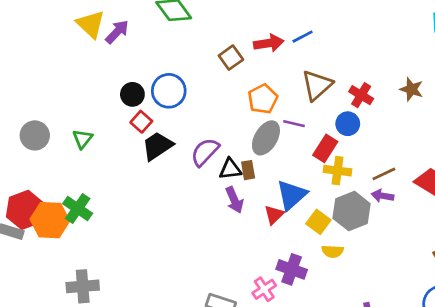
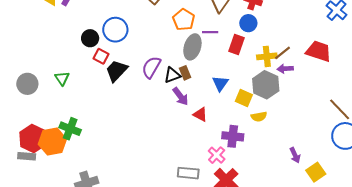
yellow cross: (338, 171) -> (267, 56), moved
blue triangle: (292, 195) -> (220, 83), size x0.7
red triangle: (274, 215) -> (200, 114), moved, turned -35

